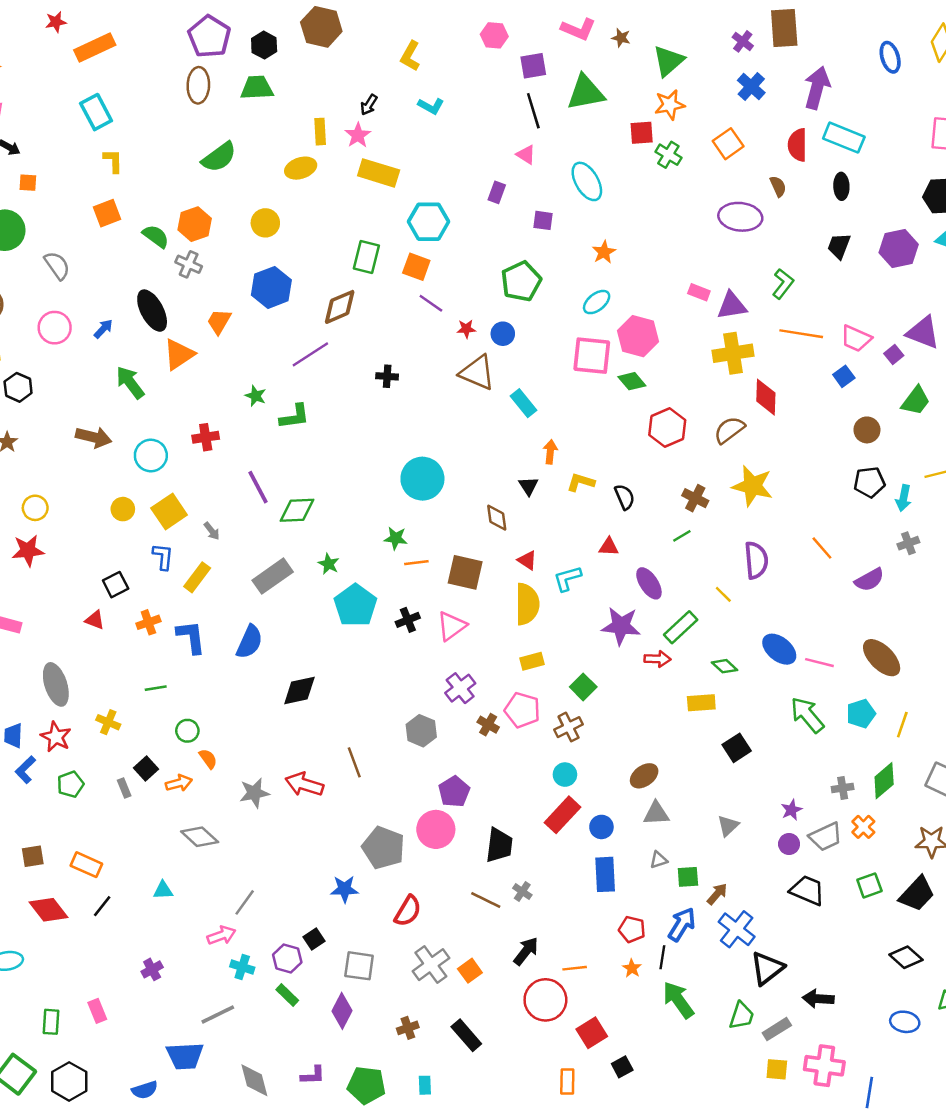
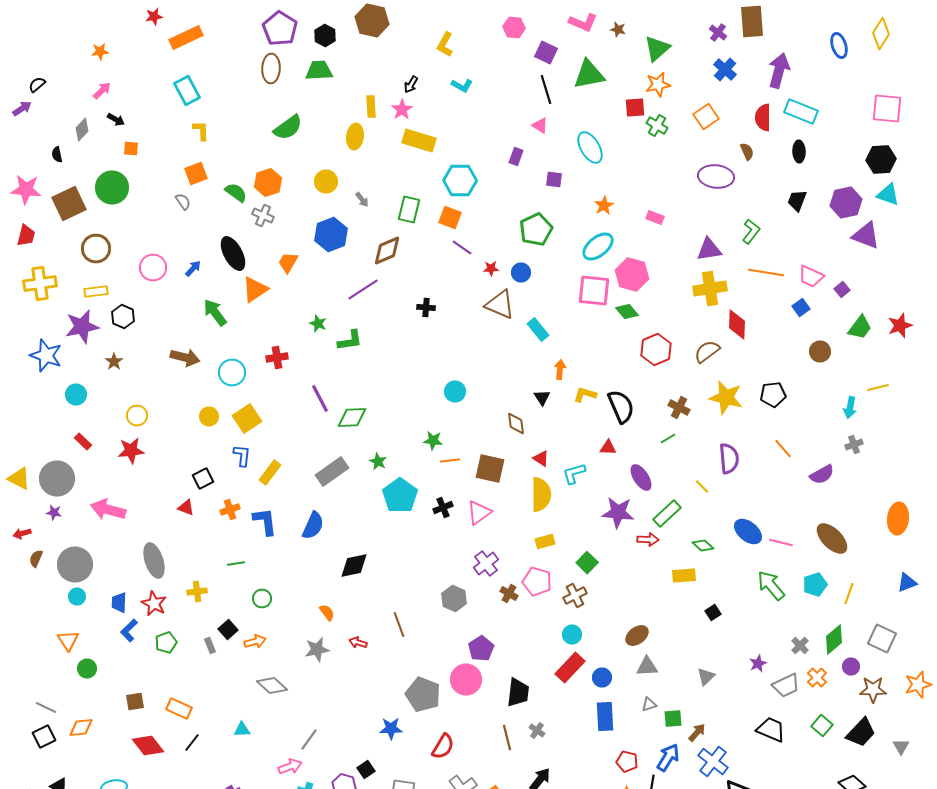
purple square: (533, 66) -> (546, 52), turned 35
yellow ellipse: (301, 168) -> (355, 136), turned -65
gray semicircle: (57, 265) -> (183, 202), moved, size x0.7
pink rectangle: (699, 292) -> (655, 218), moved
cyan ellipse: (597, 302) -> (598, 246), size x1.4
purple triangle: (923, 332) -> (866, 236), moved
cyan circle: (422, 479) -> (455, 392), size x0.6
black pentagon: (869, 482) -> (773, 394), moved
black semicircle: (625, 497) -> (621, 406), size x1.6
gray arrow: (212, 531) -> (362, 200), moved
yellow cross: (108, 722) -> (197, 592), turned -30
black square: (737, 748) -> (713, 612), size x0.7
orange semicircle: (208, 759) -> (327, 612), moved
red arrow: (304, 784) -> (358, 642), size x0.6
gray cross: (843, 788) -> (800, 646), turned -36
purple circle: (789, 844) -> (851, 666), moved
green square: (869, 885) -> (822, 726), turned -30
brown line: (486, 900) -> (507, 738), turned 50

